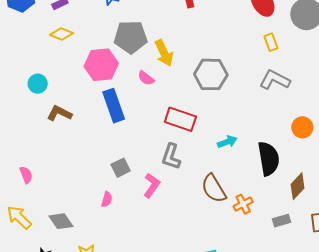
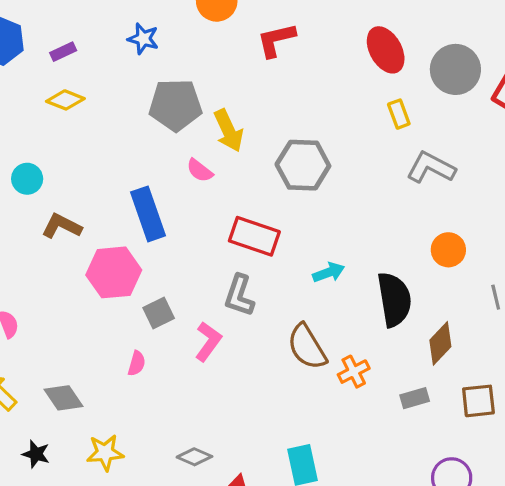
pink hexagon: (101, 65) -> (114, 272), moved
gray L-shape: (275, 80) -> (431, 168), moved

